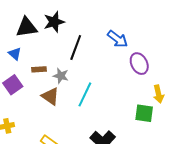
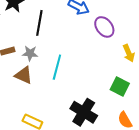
green square: (144, 113) -> (120, 86), moved, turned 30

